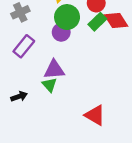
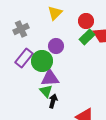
green circle: (67, 17) -> (42, 61), moved
black arrow: (19, 96) -> (53, 101), moved, turned -56

